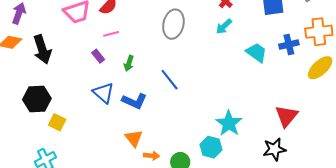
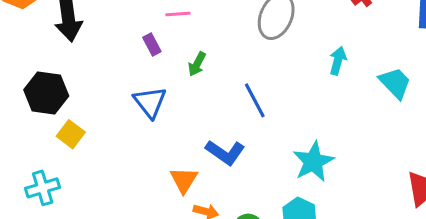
cyan arrow: (224, 26) -> (338, 61), moved, turned 138
blue L-shape: (134, 101) -> (225, 152), moved
cyan star: (229, 123) -> (313, 162), moved

